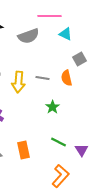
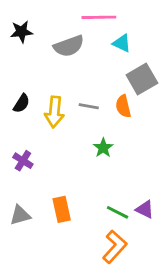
gray square: (79, 59) -> (142, 79), size x1.5
green line: (58, 142) -> (118, 212), moved
purple triangle: (81, 150) -> (145, 209), turned -32

